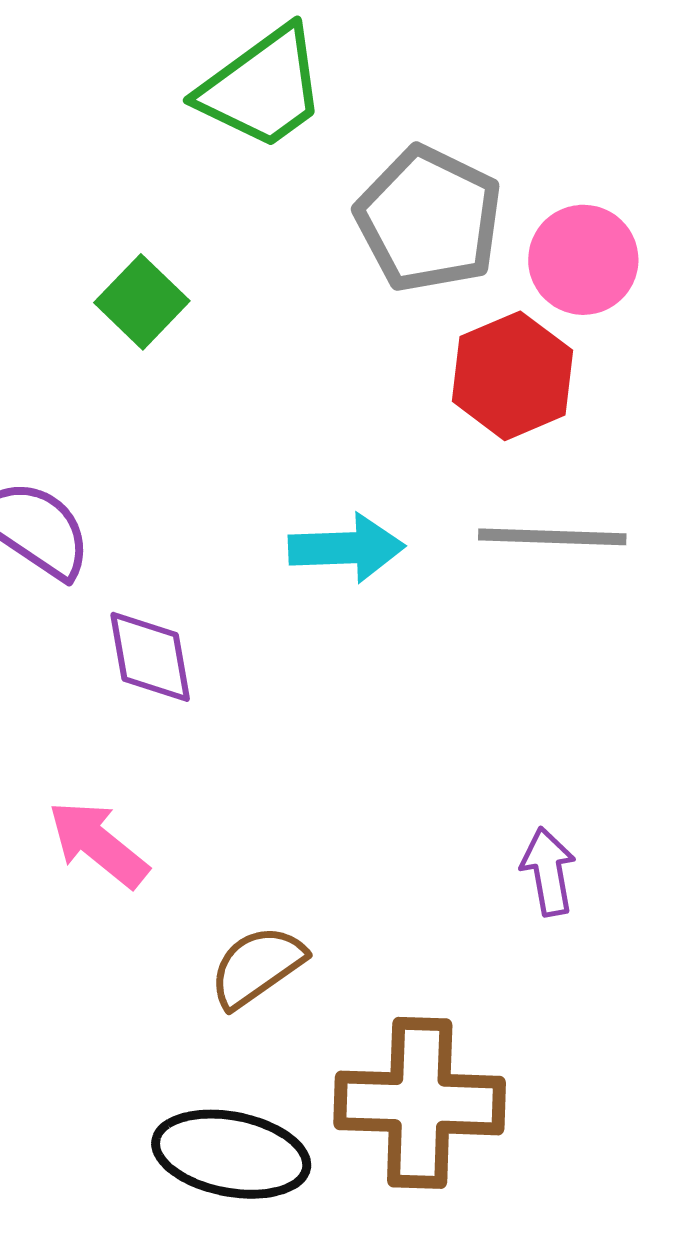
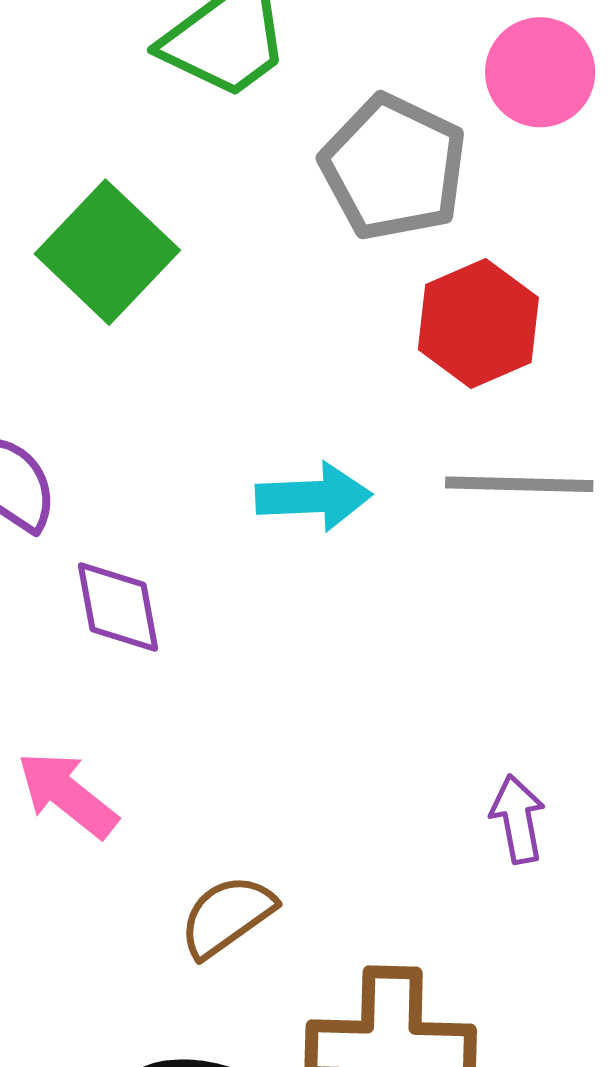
pink circle: (583, 260) -> (540, 72), moved
green square: (142, 302) -> (107, 252), size x1.5

